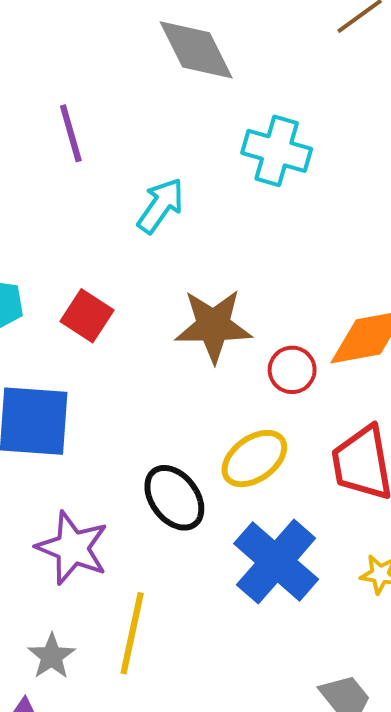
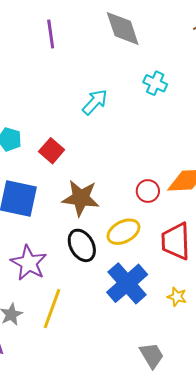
purple line: (71, 133) -> (51, 34), moved
cyan cross: (277, 151) -> (155, 83), size x0.7
brown star: (213, 326) -> (81, 198), moved

